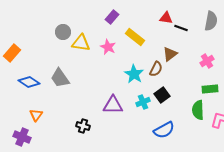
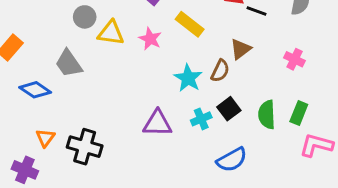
pink cross: (207, 61) -> (294, 59), turned -32
gray trapezoid: (60, 78) -> (69, 64), moved
green rectangle: (210, 89) -> (299, 113), moved, turned -63
green semicircle: (198, 110) -> (267, 115), moved
black cross: (83, 126) -> (85, 147), moved, size x1.6

